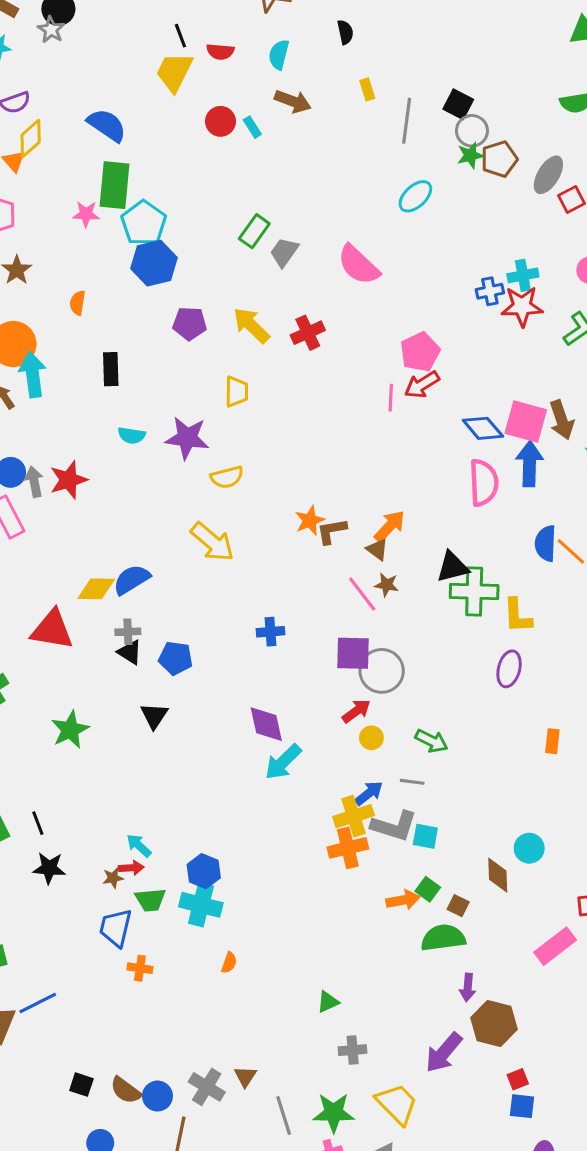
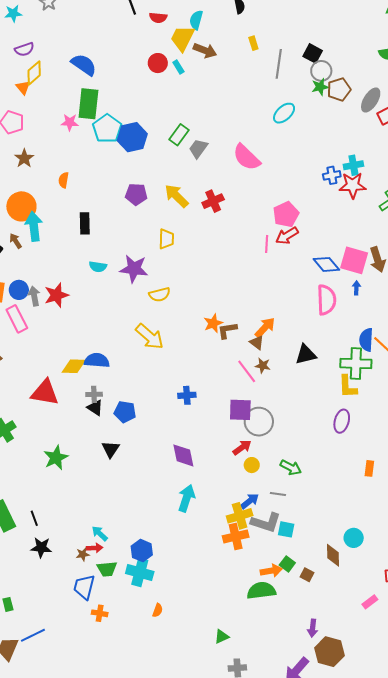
yellow trapezoid: (174, 72) -> (182, 38), moved
blue hexagon: (154, 263) -> (132, 137), moved
blue arrow: (529, 464) -> (356, 288), size x0.5
blue semicircle: (132, 580) -> (97, 360), turned 35
green cross: (474, 591) -> (356, 364), moved
cyan arrow: (283, 762) -> (186, 498), moved, turned 152
green semicircle: (443, 938) -> (261, 591), moved
pink rectangle: (555, 946) -> (370, 602), size x0.6

